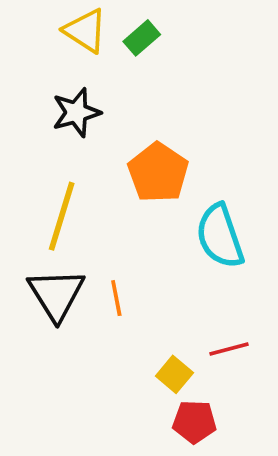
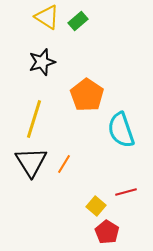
orange line: (116, 298) -> (64, 164), turned 42
red pentagon: (194, 422) -> (107, 232), turned 30

